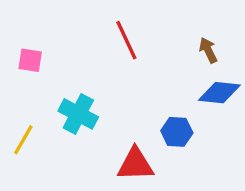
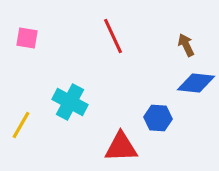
pink square: (30, 60) -> (27, 38), moved

